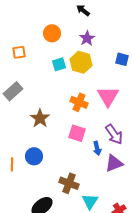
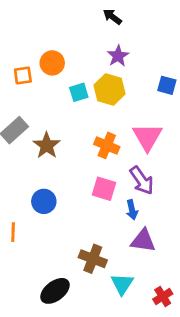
orange circle: (52, 33) -> (52, 63), moved
brown star: (40, 118) -> (47, 145), moved
purple arrow: (114, 134) -> (142, 180), moved
blue circle: (34, 156) -> (44, 201), moved
purple triangle: (114, 163) -> (143, 241), moved, turned 30

